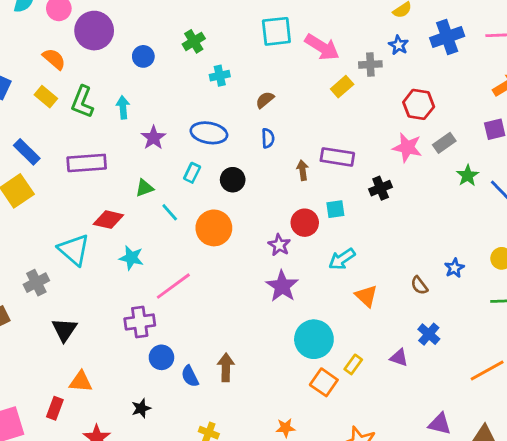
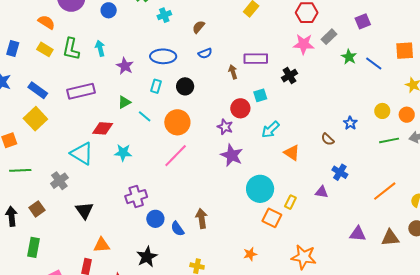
blue semicircle: (268, 138) -> (205, 53), turned 80
pink line: (173, 286) -> (176, 156), moved
black star: (141, 408) -> (147, 257), size x1.5

